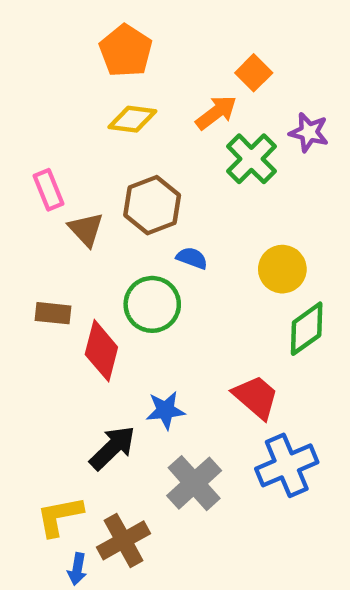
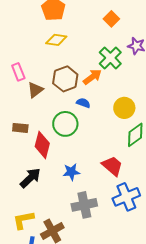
orange arrow: (216, 112) -> (92, 77), moved
brown triangle: (86, 229) -> (35, 90), turned 36
black arrow: (112, 448) -> (30, 178), moved
gray cross: (194, 483) -> (84, 205), turned 30

